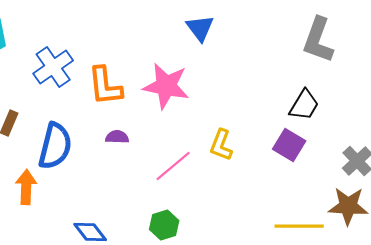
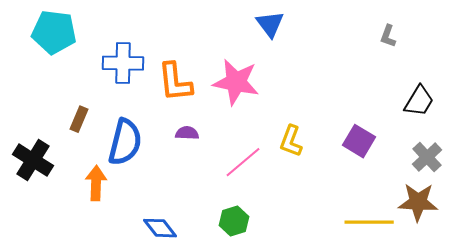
gray L-shape: (318, 40) -> (388, 36), size x0.5
blue cross: (53, 67) -> (123, 63), turned 36
black trapezoid: (304, 105) -> (419, 101), moved

